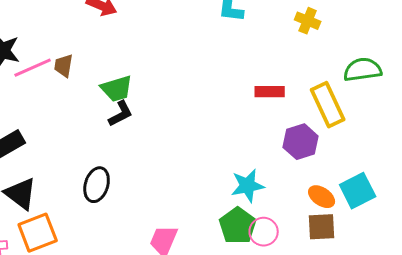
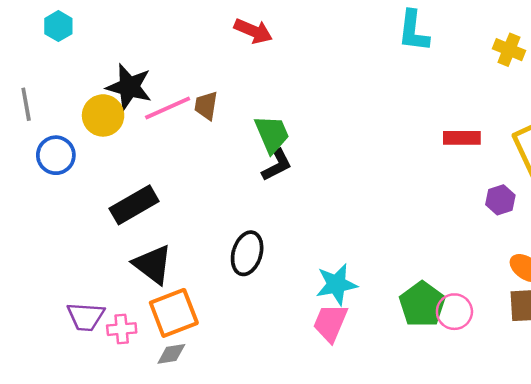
green trapezoid: (117, 89) -> (272, 134), turned -96
purple hexagon: (301, 142) -> (500, 200), size x0.7
cyan star: (248, 186) -> (336, 284), moved

